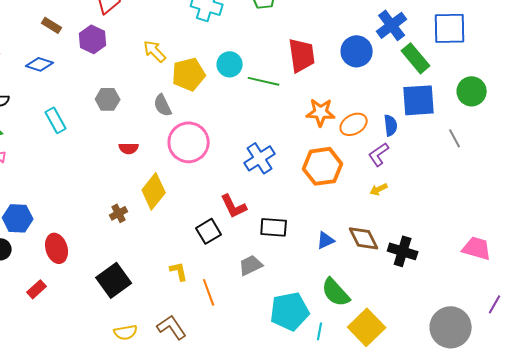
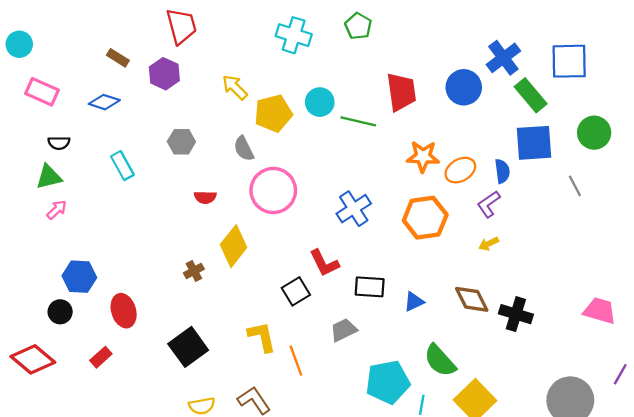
blue triangle: (326, 240) -> (414, 302), moved
yellow L-shape: (179, 271) -> (262, 337), size x1.4

